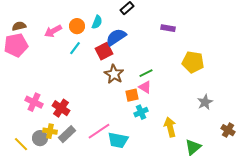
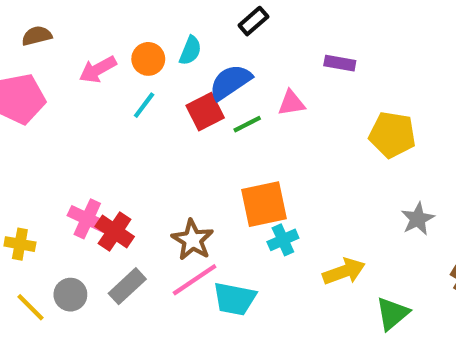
brown semicircle: (19, 26) -> (37, 36), moved
green line: (146, 73) -> (247, 124), moved
brown star: (114, 74) -> (192, 240), moved
pink triangle: (145, 87) -> (291, 103), moved, turned -40
orange square: (132, 95) -> (264, 204), size x1.6
pink cross: (34, 102) -> (87, 219), moved
yellow arrow: (170, 127) -> (344, 271), turned 84
yellow cross: (50, 131) -> (20, 244), moved

